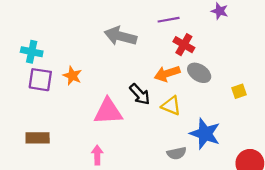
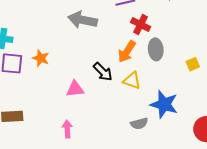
gray ellipse: (199, 73) -> (156, 49), turned 55
orange arrow: (167, 74) -> (127, 52), turned -35
pink triangle: (108, 111) -> (75, 89), size x0.7

